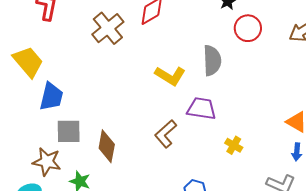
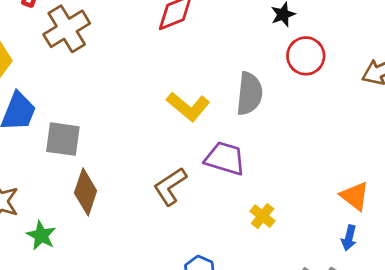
brown cross: (108, 28) -> (67, 29), moved
gray square: (69, 131) -> (63, 139), moved

